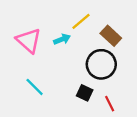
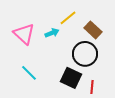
black square: (85, 93) -> (71, 78), size x1.5
red line: (110, 104) -> (92, 87), turned 32

